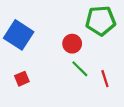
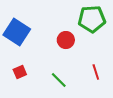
green line: (80, 69) -> (59, 80), moved

